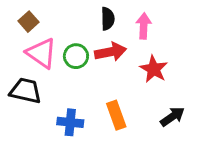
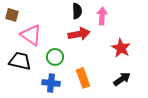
brown square: (28, 22) -> (12, 15), moved, turned -32
green circle: (76, 56) -> (55, 57), moved
red star: (154, 69) -> (121, 48), moved

